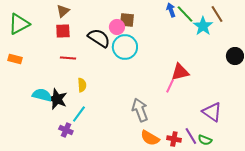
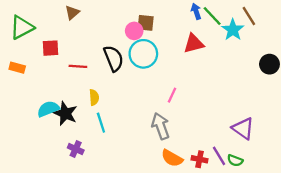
red square: (63, 31) -> (50, 48), moved
black semicircle: (99, 38) -> (114, 58), moved, turned 35
red triangle: (180, 72) -> (194, 43), moved
pink line: (170, 86) -> (172, 95), moved
cyan semicircle: (42, 95) -> (48, 109), turned -36
cyan line: (79, 114) -> (101, 123), moved, turned -54

